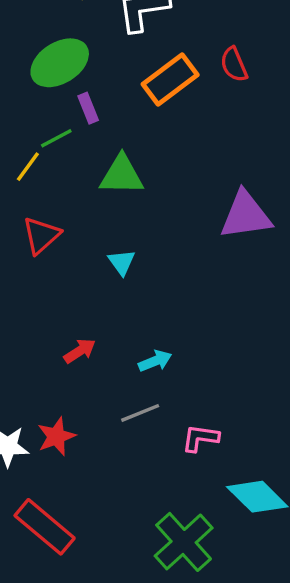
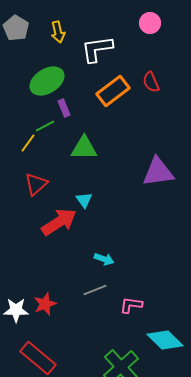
red arrow: (80, 351) -> (59, 222), moved, size x1.8
cyan arrow: (155, 361) -> (104, 259), turned 42

